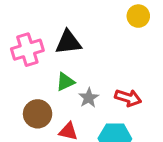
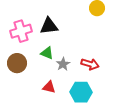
green triangle: (65, 82) -> (47, 53), turned 48
brown circle: (38, 114) -> (17, 63), moved

